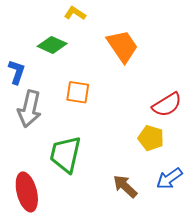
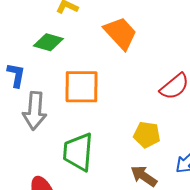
orange square: (78, 92) -> (82, 87), size x1.5
yellow pentagon: (151, 138) -> (147, 135), moved

